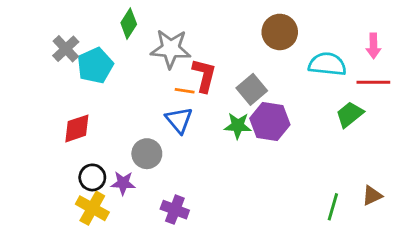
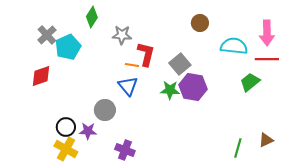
brown circle: (280, 32) -> (200, 23), size x0.7
pink arrow: (373, 46) -> (267, 33), size x1.4
gray star: (171, 49) -> (122, 35), size x0.7
red diamond: (77, 128) -> (41, 76), moved

